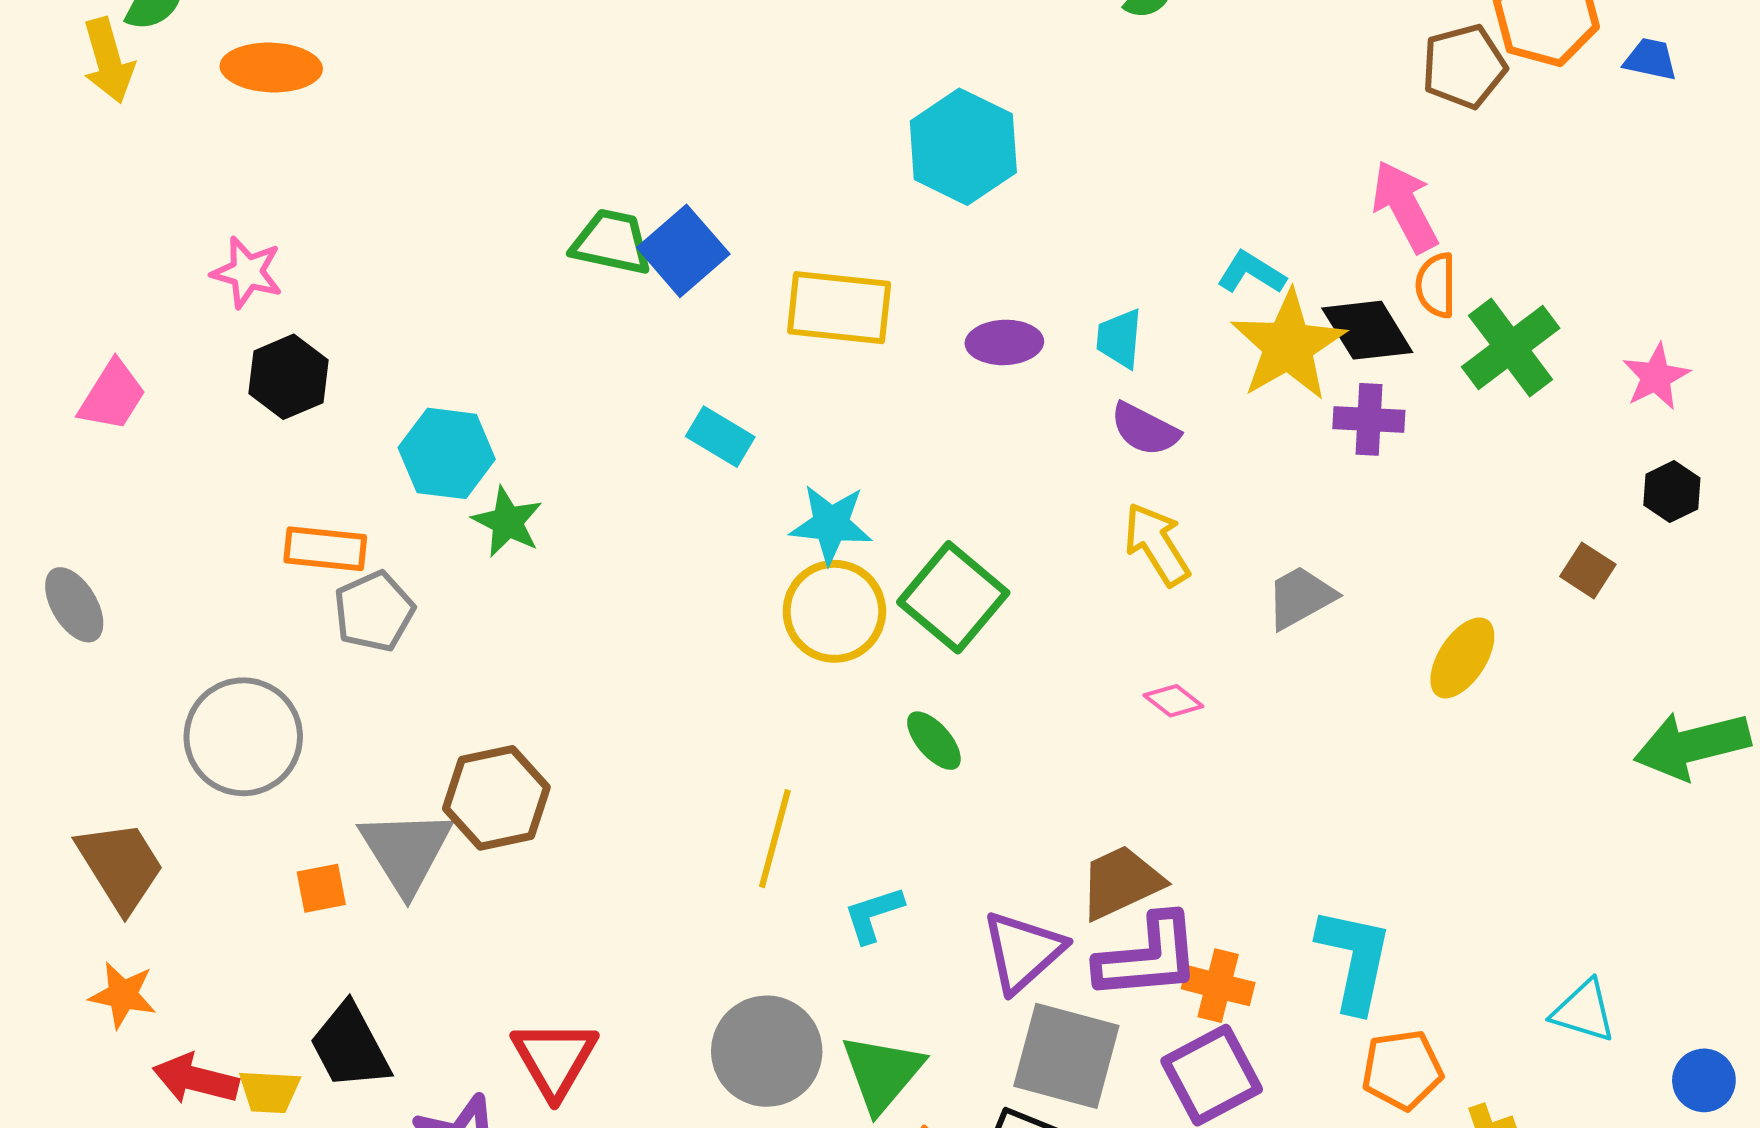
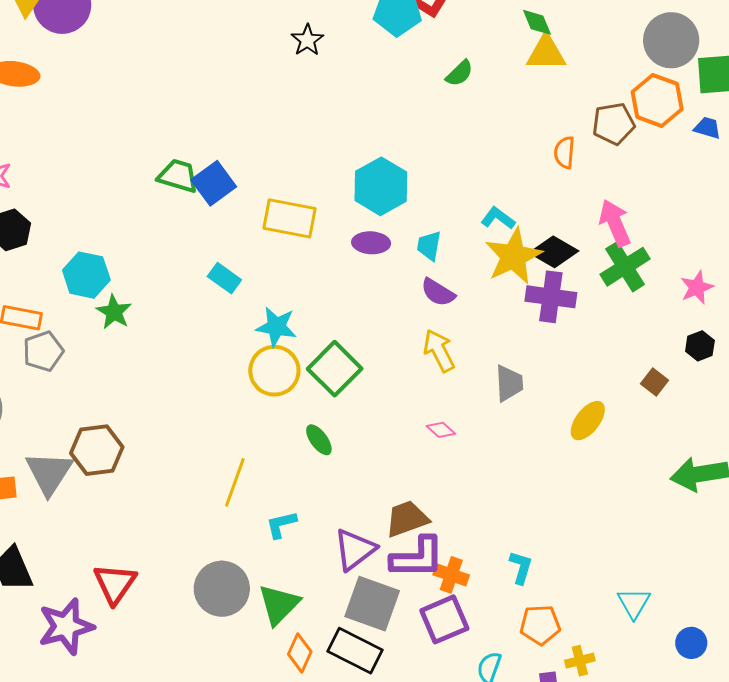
cyan hexagon: (963, 147) -> (381, 186), moved
pink arrow: (1405, 206) -> (615, 223), moved
orange semicircle: (1436, 285) -> (564, 152), moved
black diamond: (1367, 330) -> (554, 252), turned -33
purple cross: (1369, 419) -> (551, 297), size x1.4
gray trapezoid: (1301, 597) -> (509, 383), turned 111
cyan L-shape: (1355, 960) -> (521, 567), size x0.6
cyan triangle: (1584, 1011) -> (634, 603), turned 39

